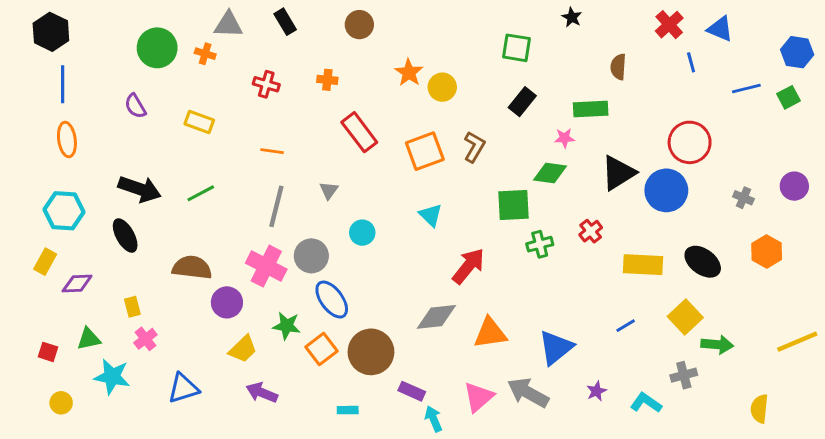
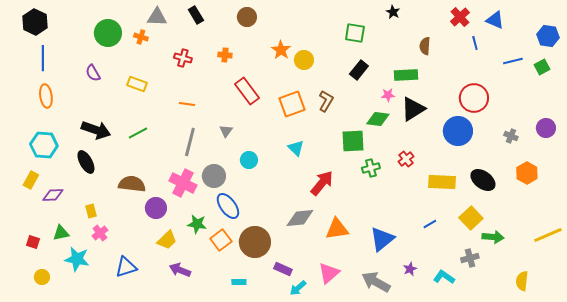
black triangle: (618, 173) -> (413, 109), moved
gray arrow: (528, 393) -> (376, 282), moved
cyan arrow: (434, 419) -> (298, 288), turned -108

